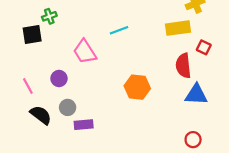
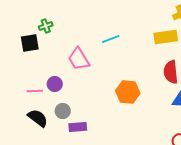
pink line: (28, 86) -> (35, 91), moved, turned -63

